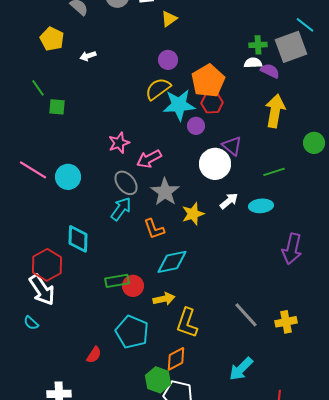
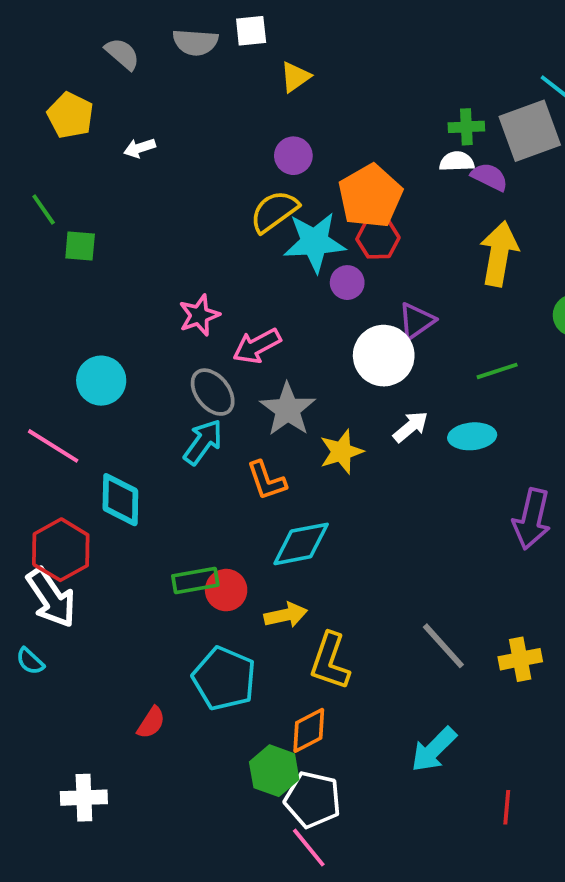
purple triangle: (232, 146) -> (416, 321), turned 45
pink line: (33, 170) -> (53, 446), moved

